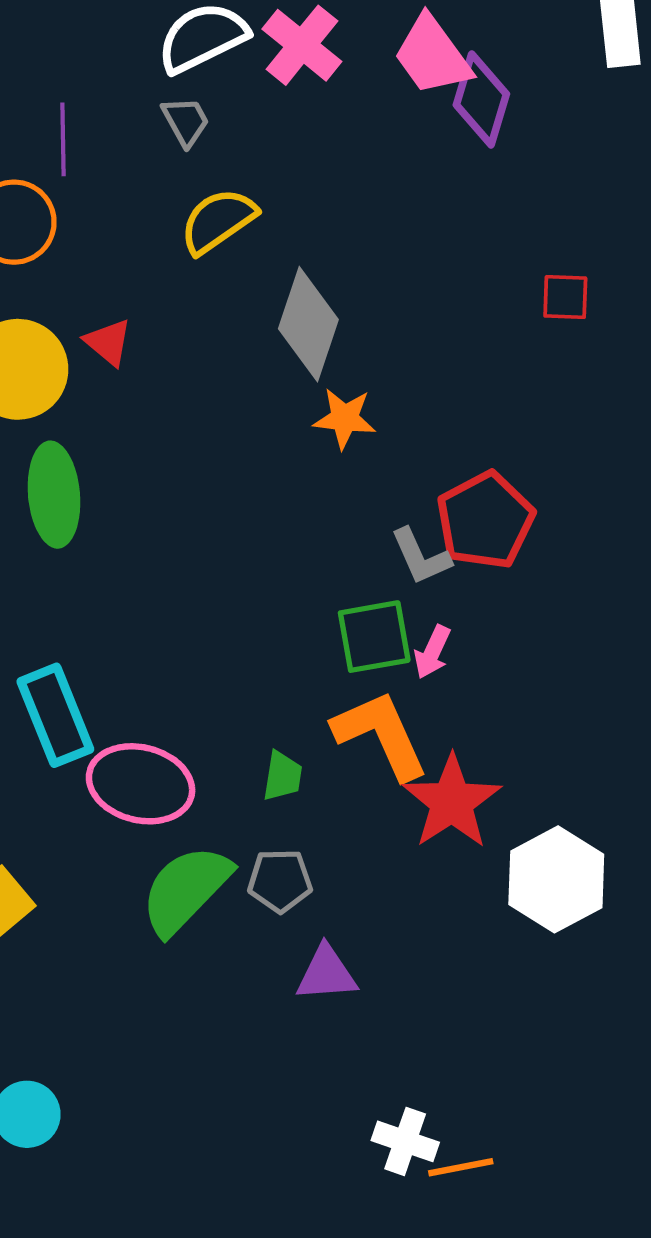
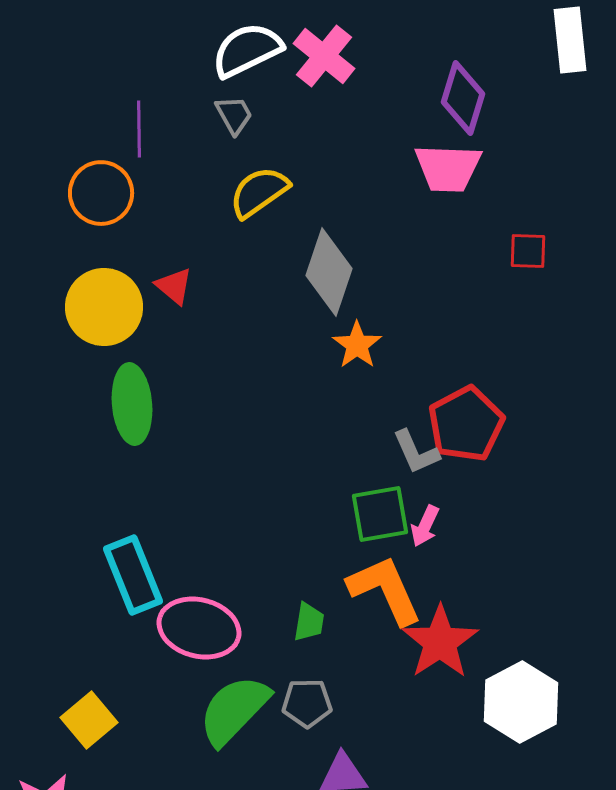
pink trapezoid: (432, 56) -> (448, 168), moved, turned -52
orange star: (345, 418) -> (357, 345), turned 30

